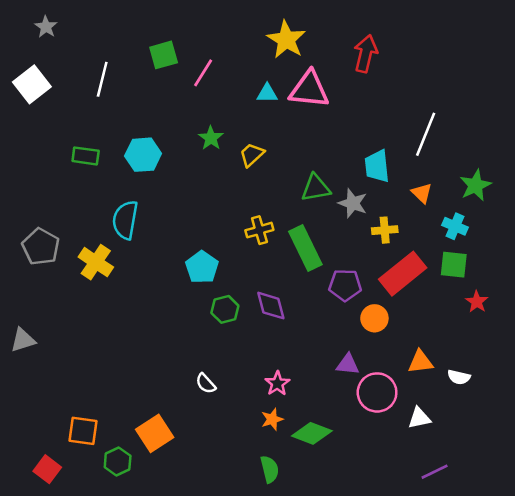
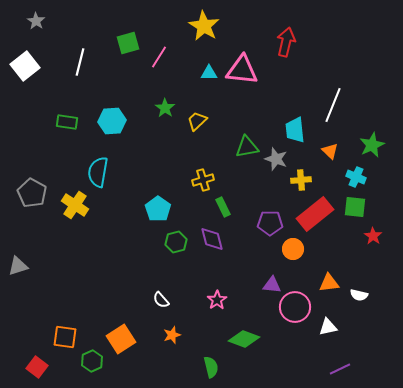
yellow star: (286, 40) -> (204, 26), moved
green rectangle: (305, 248) -> (223, 207), moved, size x0.6
orange star: (272, 419) -> (172, 335), moved

